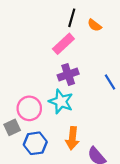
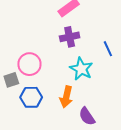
cyan star: (61, 101) -> (81, 69), moved

